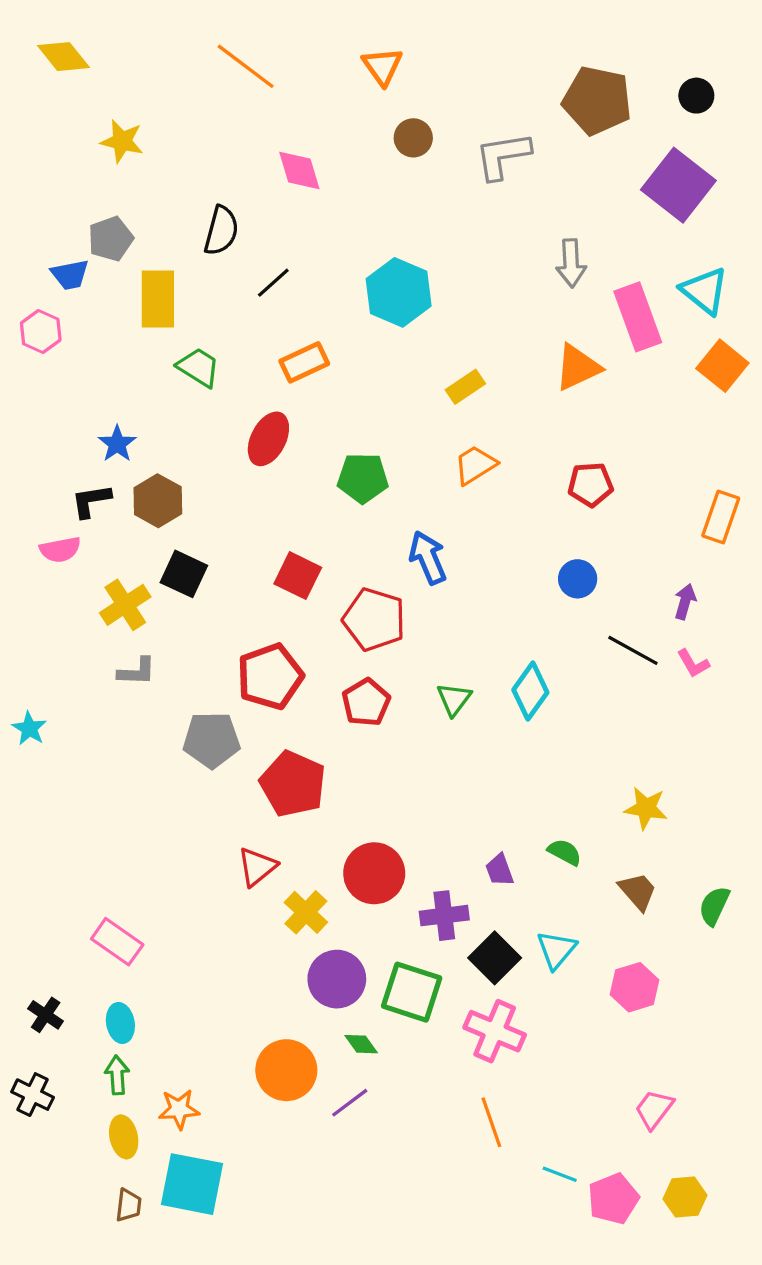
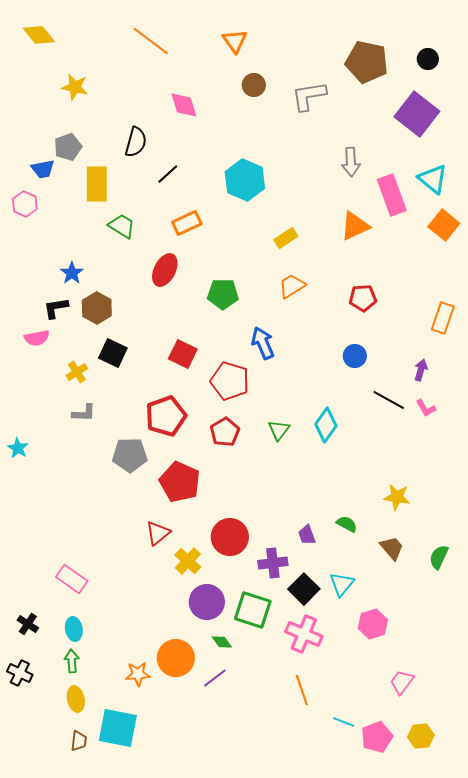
yellow cross: (125, 605) -> (77, 372), size x0.7
pink hexagon: (635, 987) -> (373, 624), moved
orange star: (179, 1109) -> (138, 674), moved

